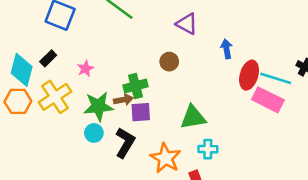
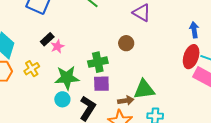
blue arrow: (227, 49) -> (194, 30), moved
black rectangle: (48, 58) -> (47, 39), moved
yellow cross: (55, 97) -> (32, 69), size x0.6
brown arrow: (123, 100) -> (126, 101), moved

